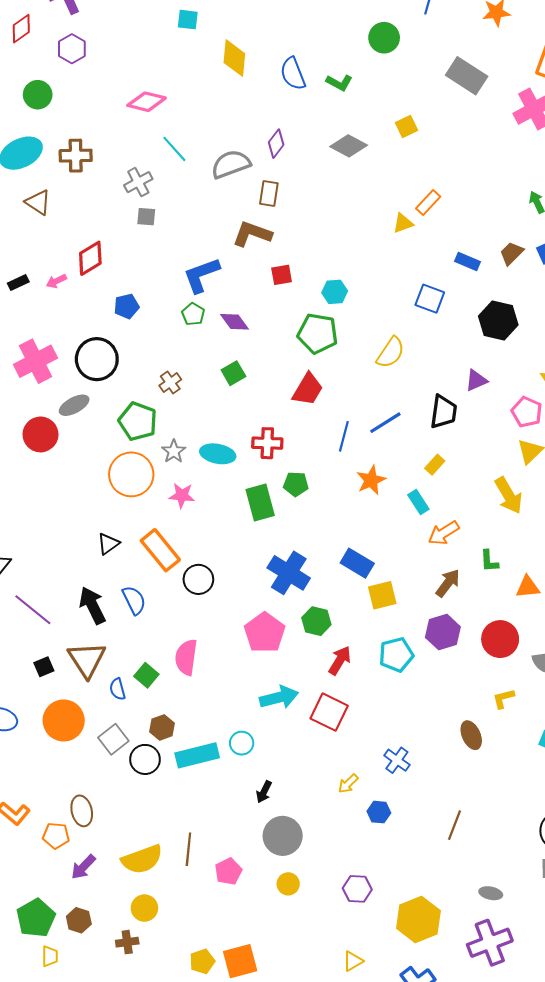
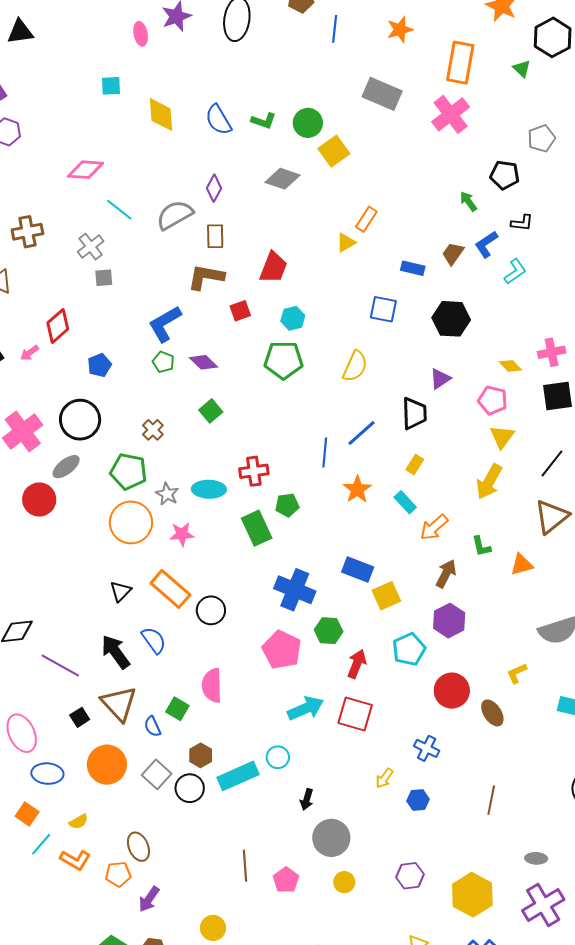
green circle: (384, 38) -> (308, 123), moved
yellow square: (407, 126) -> (334, 151), size x1.4
red trapezoid: (308, 389) -> (273, 267), moved
yellow arrow: (509, 495) -> (489, 482), turned 69
red circle: (500, 639) -> (452, 691), moved
yellow semicircle: (142, 859) -> (79, 822), moved, size x0.5

